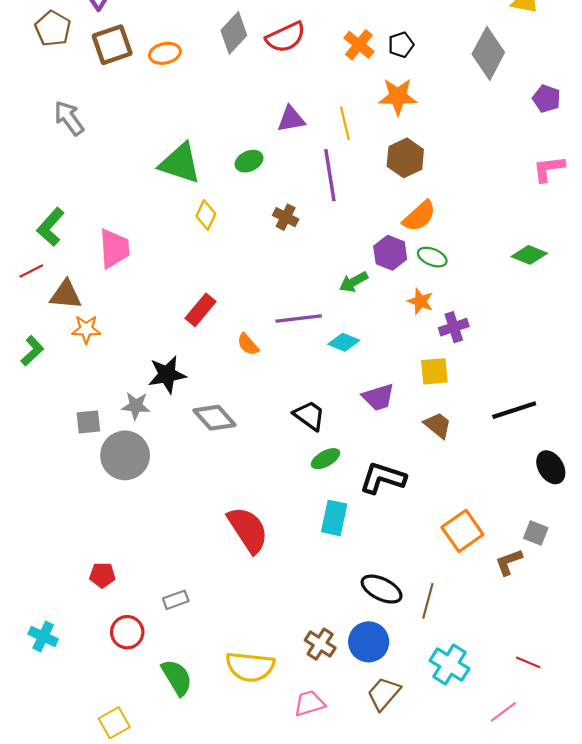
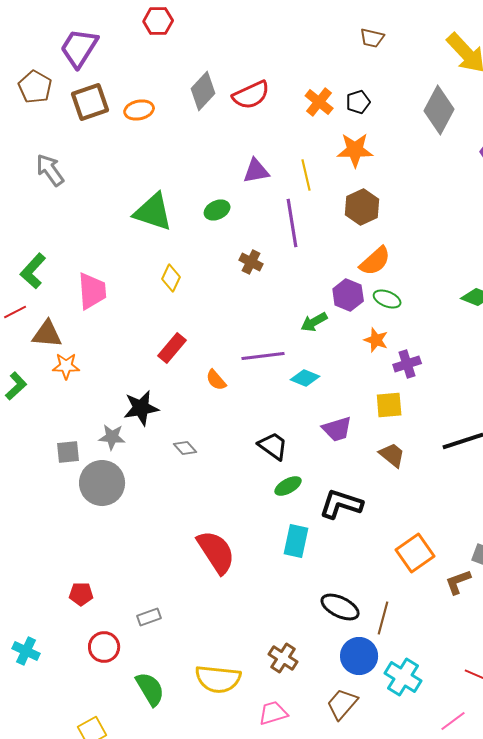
yellow diamond: (206, 215) -> (171, 278), moved
gray diamond: (215, 418) -> (185, 448), size x0.6
blue circle: (369, 642) -> (359, 656), moved

